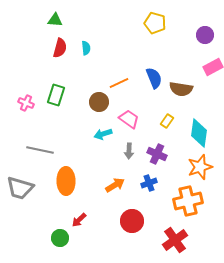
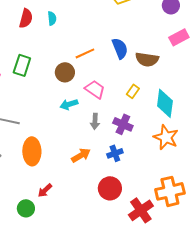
orange star: (200, 167) -> (166, 137), turned -30
orange cross: (188, 201) -> (170, 191), moved
red circle: (132, 221) -> (110, 188), moved

